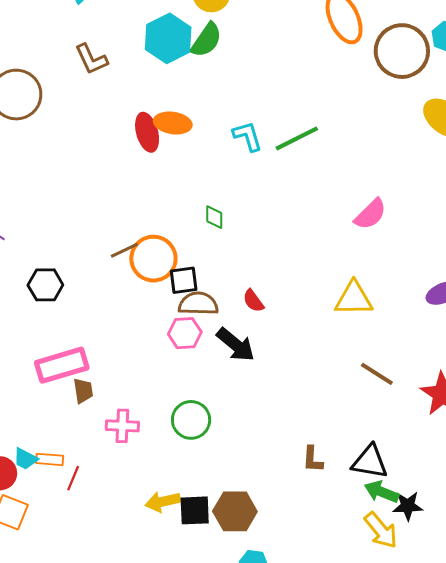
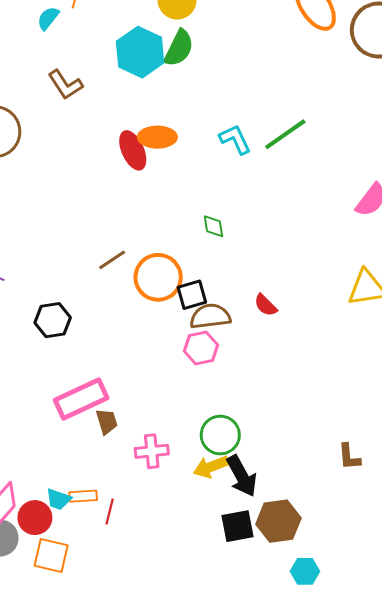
brown line: (124, 250) -> (112, 260), moved
black arrow: (236, 345) -> (242, 476), moved, turned 30
yellow arrow: (163, 502) -> (211, 467), moved

